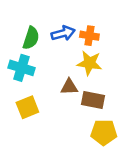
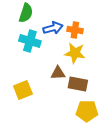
green semicircle: (31, 38) -> (26, 13), moved
cyan cross: (21, 68) -> (30, 41), moved

